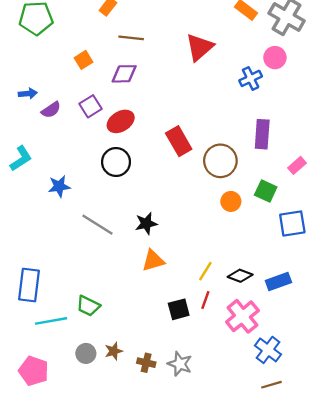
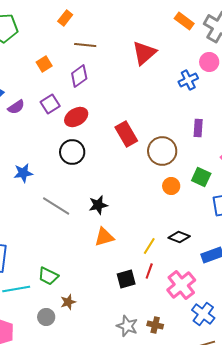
purple diamond: (124, 74) -> (79, 76), turned -35
purple rectangle: (262, 134) -> (198, 128), size x0.7
black diamond: (240, 276) -> (179, 237), moved
brown star: (114, 351) -> (68, 302), moved
brown cross: (146, 363) -> (155, 325), moved

